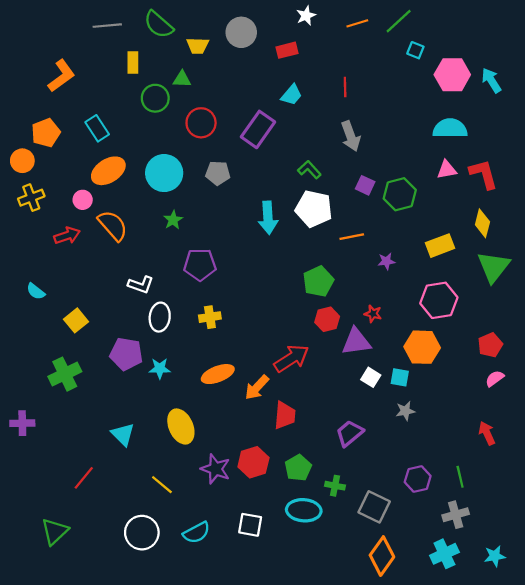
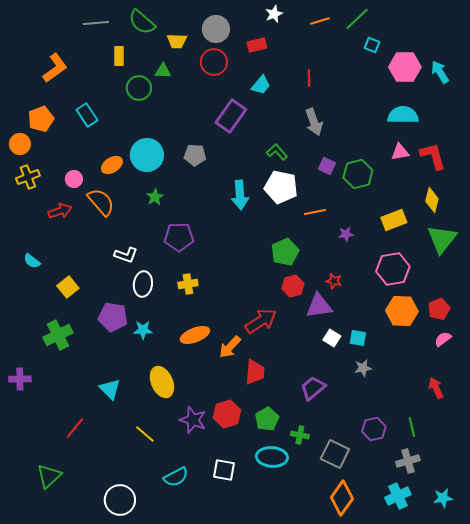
red circle: (201, 123) -> (214, 62), moved
orange ellipse: (108, 171) -> (112, 165), moved, size x0.7
orange hexagon: (422, 347) -> (402, 311), moved
white circle: (142, 533) -> (120, 500), moved

